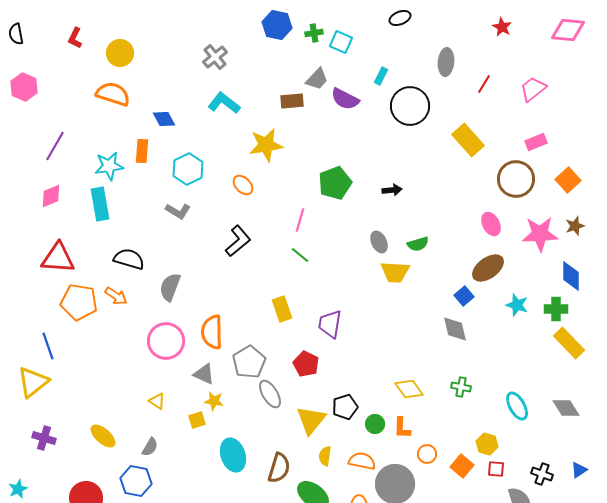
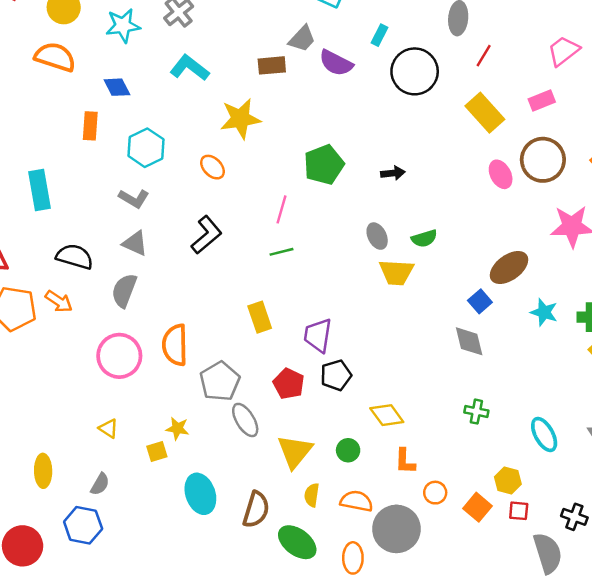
red line: (484, 84) -> (484, 56), moved
pink rectangle: (536, 142) -> (542, 101), moved
cyan star: (109, 166) -> (123, 25), moved
pink ellipse: (491, 224) -> (501, 174), moved
green line: (300, 255) -> (281, 252), turned -54
gray triangle: (204, 374) -> (135, 243), moved
yellow diamond: (409, 389) -> (387, 415), moved
black pentagon: (345, 407) -> (336, 375), moved
green circle: (375, 424) -> (348, 450), moved
yellow ellipse: (103, 436) -> (43, 471), turned 48

